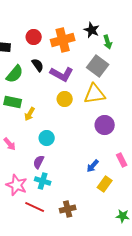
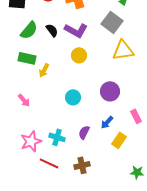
black semicircle: (38, 65) -> (52, 30), moved
yellow triangle: (95, 94) -> (123, 50), moved
purple circle: (105, 125) -> (110, 91), moved
cyan circle: (47, 138) -> (73, 97), moved
purple semicircle: (39, 162) -> (84, 132), moved
pink star: (17, 185) -> (31, 141), turned 30

